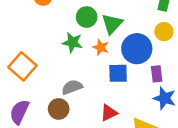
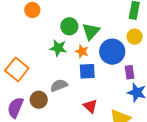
blue square: (118, 73) -> (87, 71), moved
brown circle: (59, 109) -> (39, 100), moved
red triangle: (109, 113) -> (90, 106), turned -49

